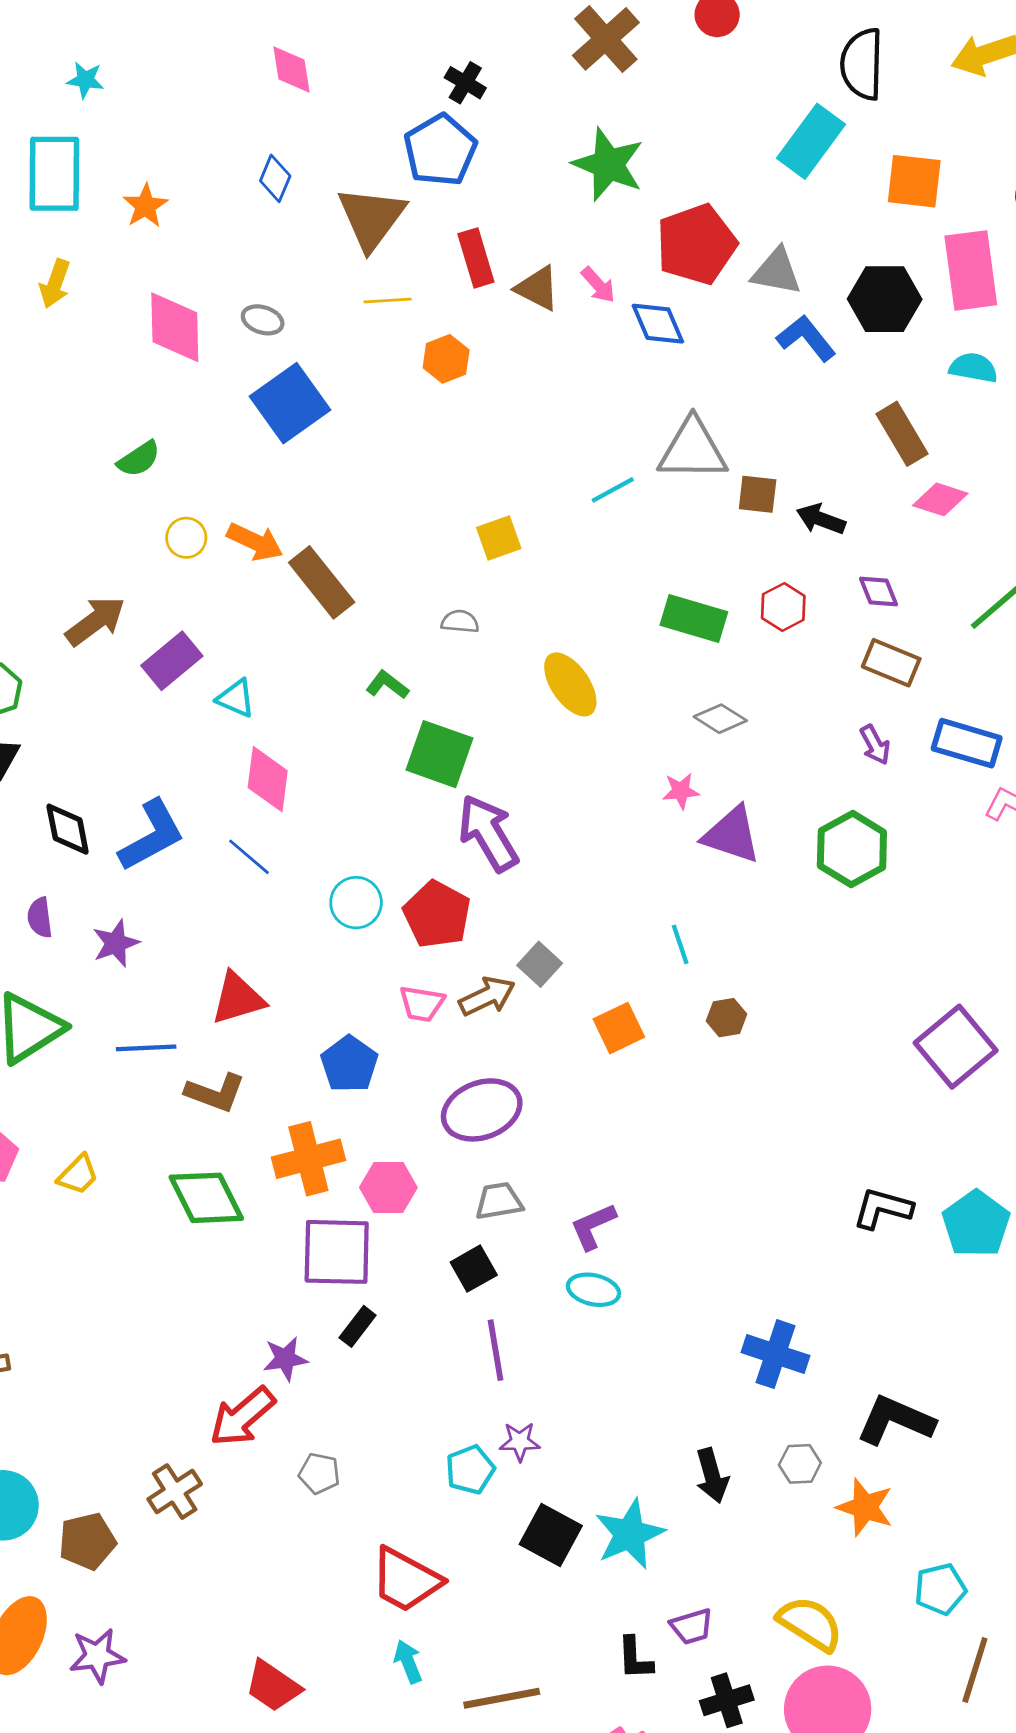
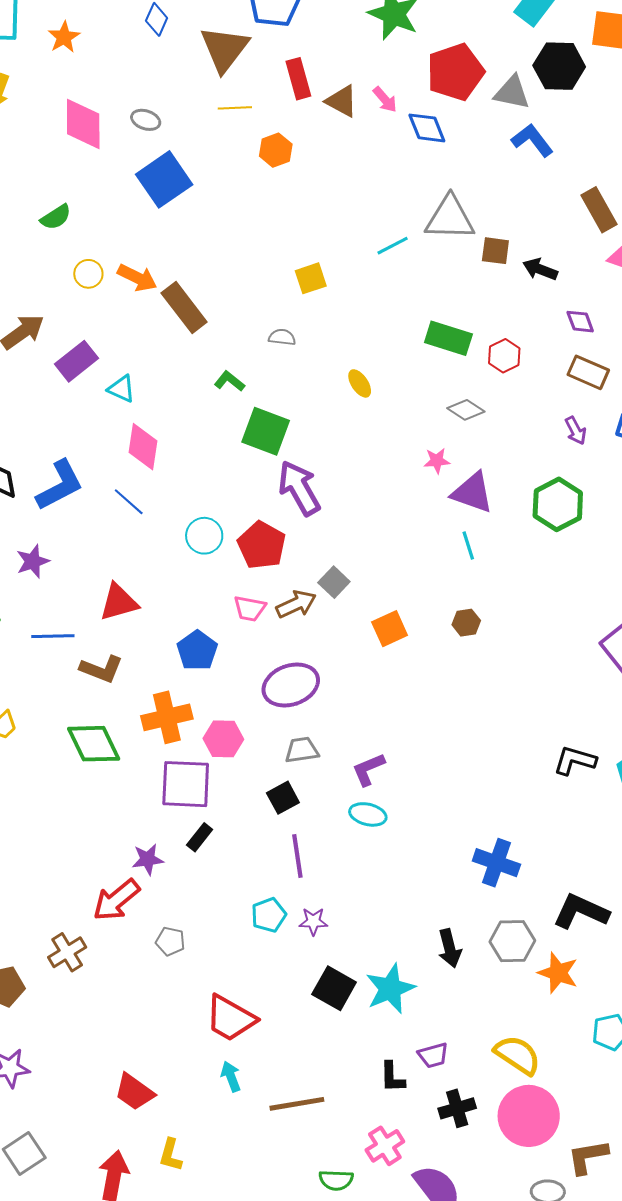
black hexagon: (885, 299) -> (559, 66), moved
red hexagon: (783, 607) -> (504, 356), moved
yellow ellipse: (570, 684) -> (360, 383), size x0.6
cyan line: (680, 944) -> (468, 545), moved
gray hexagon: (800, 1464) -> (512, 941), size x1.5
cyan pentagon: (470, 1470) -> (269, 915), moved

